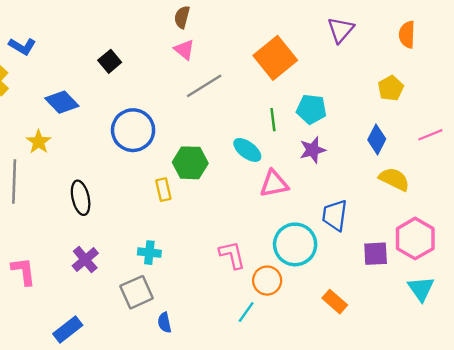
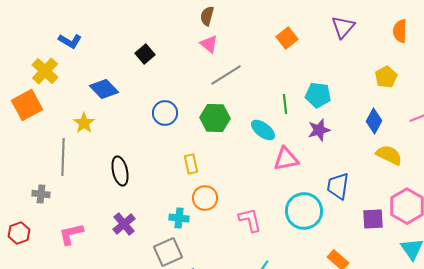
orange square: (275, 58) -> (287, 38), moved, size x0.6
blue circle: (133, 130) -> (165, 113), size x0.7
green hexagon: (190, 163) -> (215, 118), moved
pink L-shape: (23, 271) -> (71, 234), turned -96
orange circle: (267, 281) -> (205, 198), moved

